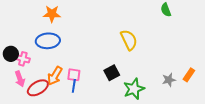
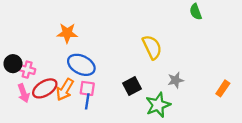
orange star: (52, 14) -> (67, 33), moved
blue ellipse: (48, 41) -> (81, 65), moved, turned 30
gray star: (169, 80) -> (176, 80), moved
red ellipse: (38, 88) -> (45, 88), moved

